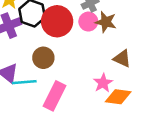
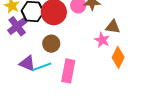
pink star: (103, 83) -> (102, 40), moved
orange diamond: (118, 97) -> (118, 57), turned -55

